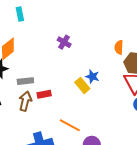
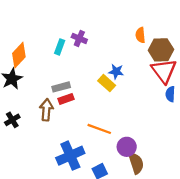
cyan rectangle: (20, 14) -> (60, 47), moved, turned 40
gray rectangle: (25, 81) -> (61, 87), moved

